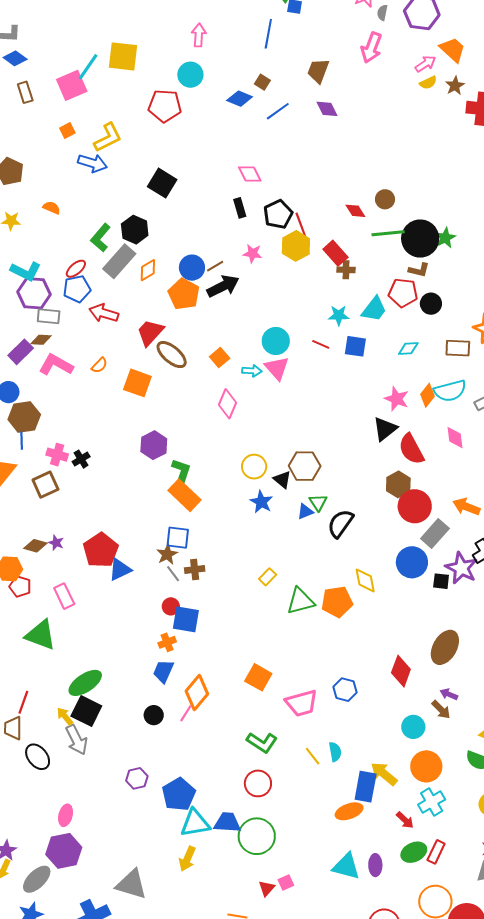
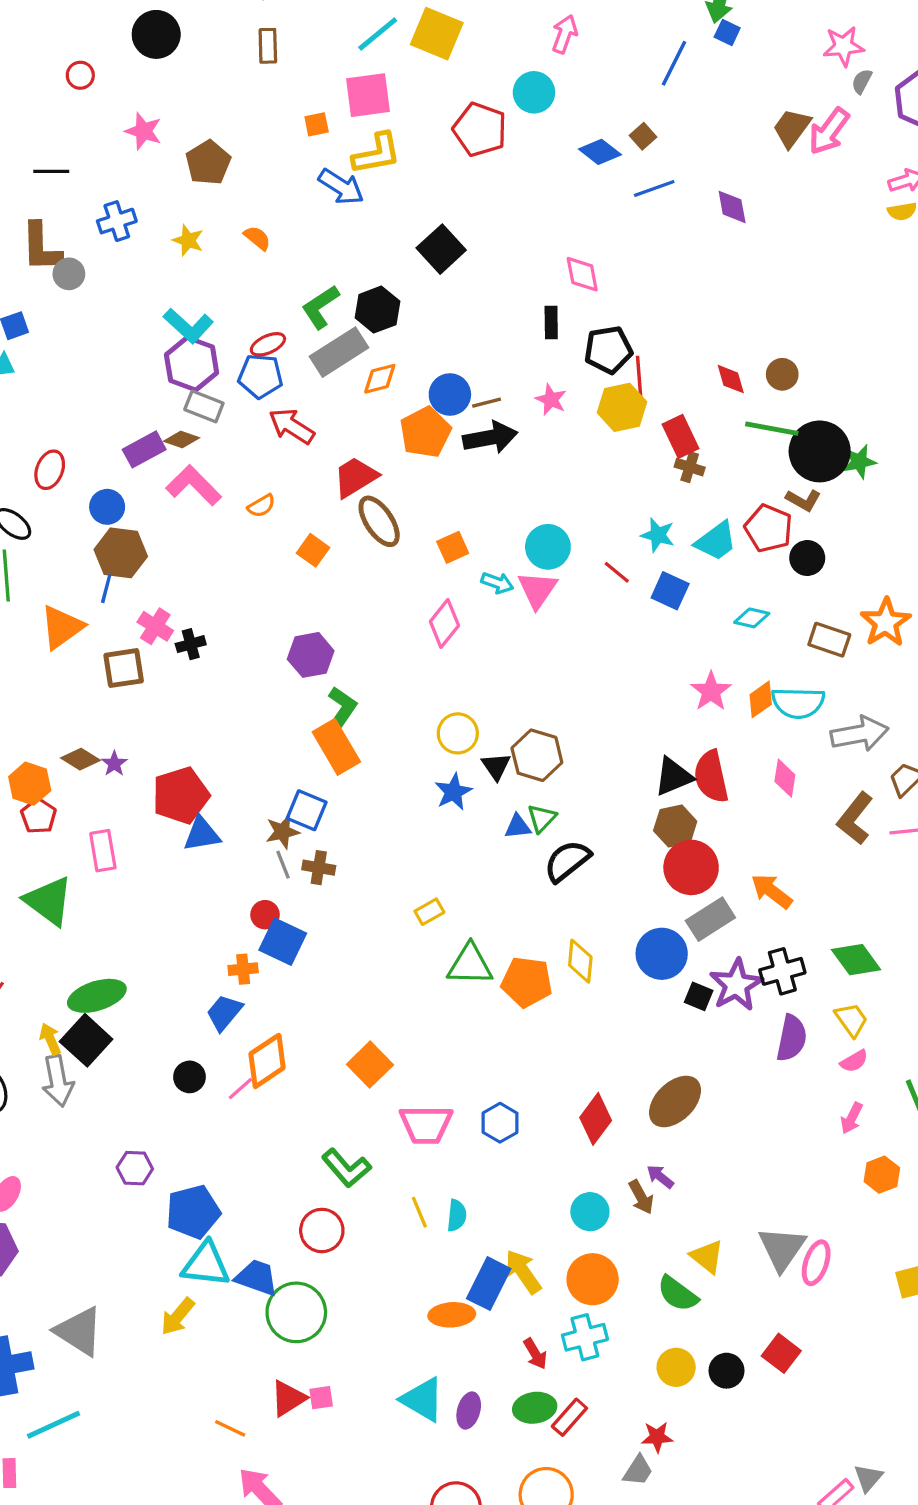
brown trapezoid: (318, 71) -> (792, 128), moved
pink square: (72, 85) -> (368, 95), moved
orange square: (137, 383) -> (313, 550), size x0.7
black triangle: (385, 429) -> (673, 777), moved
red triangle: (267, 888) -> (288, 1398), size x1.4

